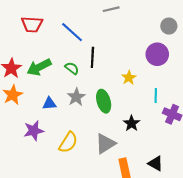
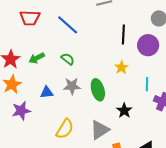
black line: (92, 57) -> (123, 34), moved
green arrow: (39, 67) -> (37, 58), size x0.7
gray star: (76, 97) -> (72, 86), turned 30
purple star: (34, 131) -> (21, 111), moved

